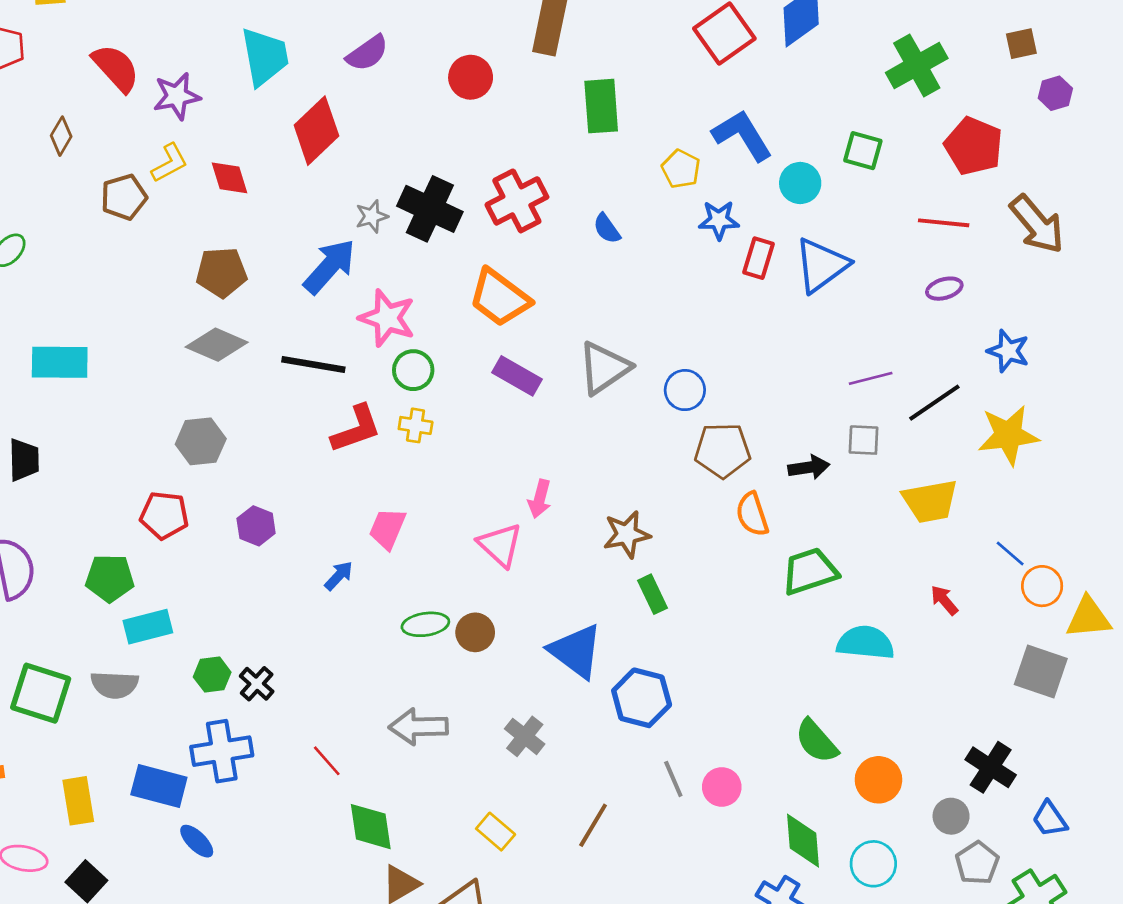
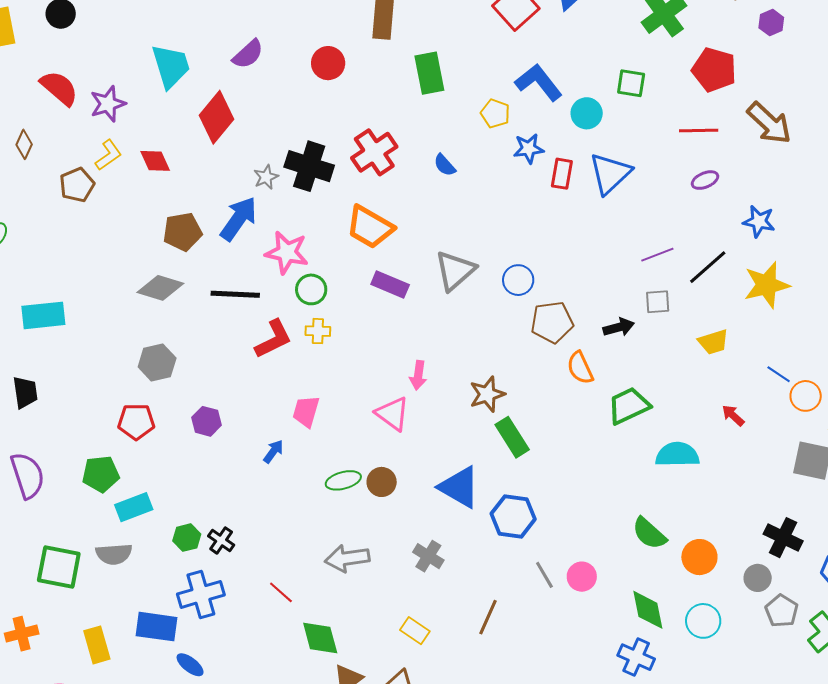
brown pentagon: (221, 272) -> (183, 232), moved
yellow trapezoid: (930, 501) -> (713, 342), size x0.7
green rectangle: (653, 594) -> (512, 437), size x1.4

